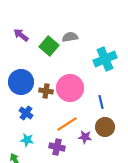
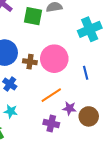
green square: (49, 46) -> (33, 16), turned -30
brown circle: (105, 127) -> (89, 116), moved
purple cross: (57, 147) -> (51, 123), moved

